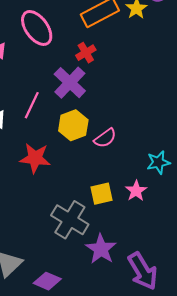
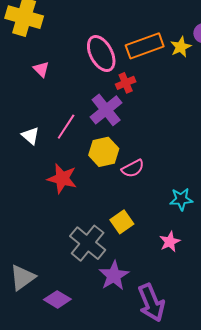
pink ellipse: (37, 28) -> (101, 54), moved
pink star: (136, 191) -> (170, 242), moved
yellow square: (101, 194) -> (122, 222), turned -30

